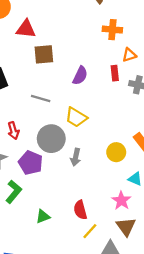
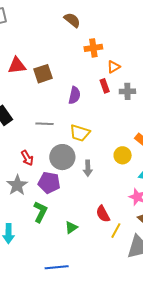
brown square: (44, 54) -> (43, 74), moved

